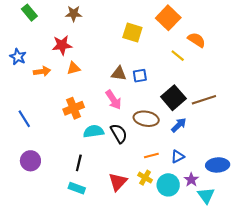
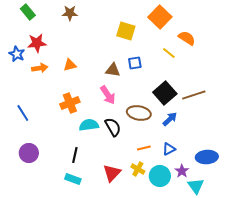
red star: (62, 45) -> (37, 43), moved
blue square: (140, 76) -> (135, 63), moved

